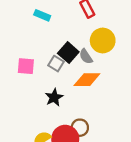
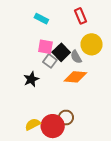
pink square: (26, 66) -> (45, 47), moved
black star: (54, 97) -> (31, 79), moved

